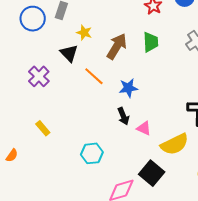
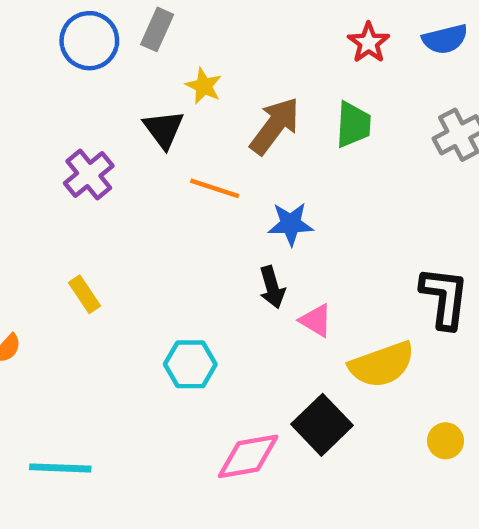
orange line: (94, 76) -> (215, 188), turned -30

